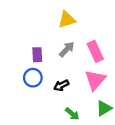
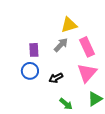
yellow triangle: (67, 20) -> (69, 25), moved

